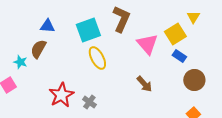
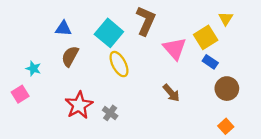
cyan square: (88, 30) -> (109, 33), turned -30
brown semicircle: (38, 49) -> (70, 56), moved

